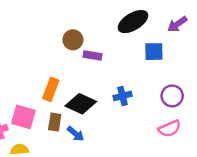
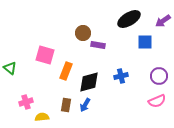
black diamond: (81, 104) -> (89, 82), turned -40
pink square: (23, 117) -> (45, 55), moved
brown rectangle: (55, 122) -> (66, 105), moved
blue arrow: (76, 134) -> (85, 105), turned 80

